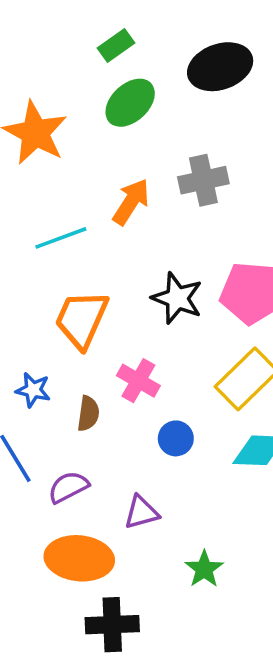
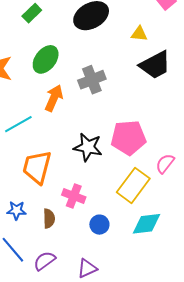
green ellipse: (130, 103) -> (46, 59), moved

